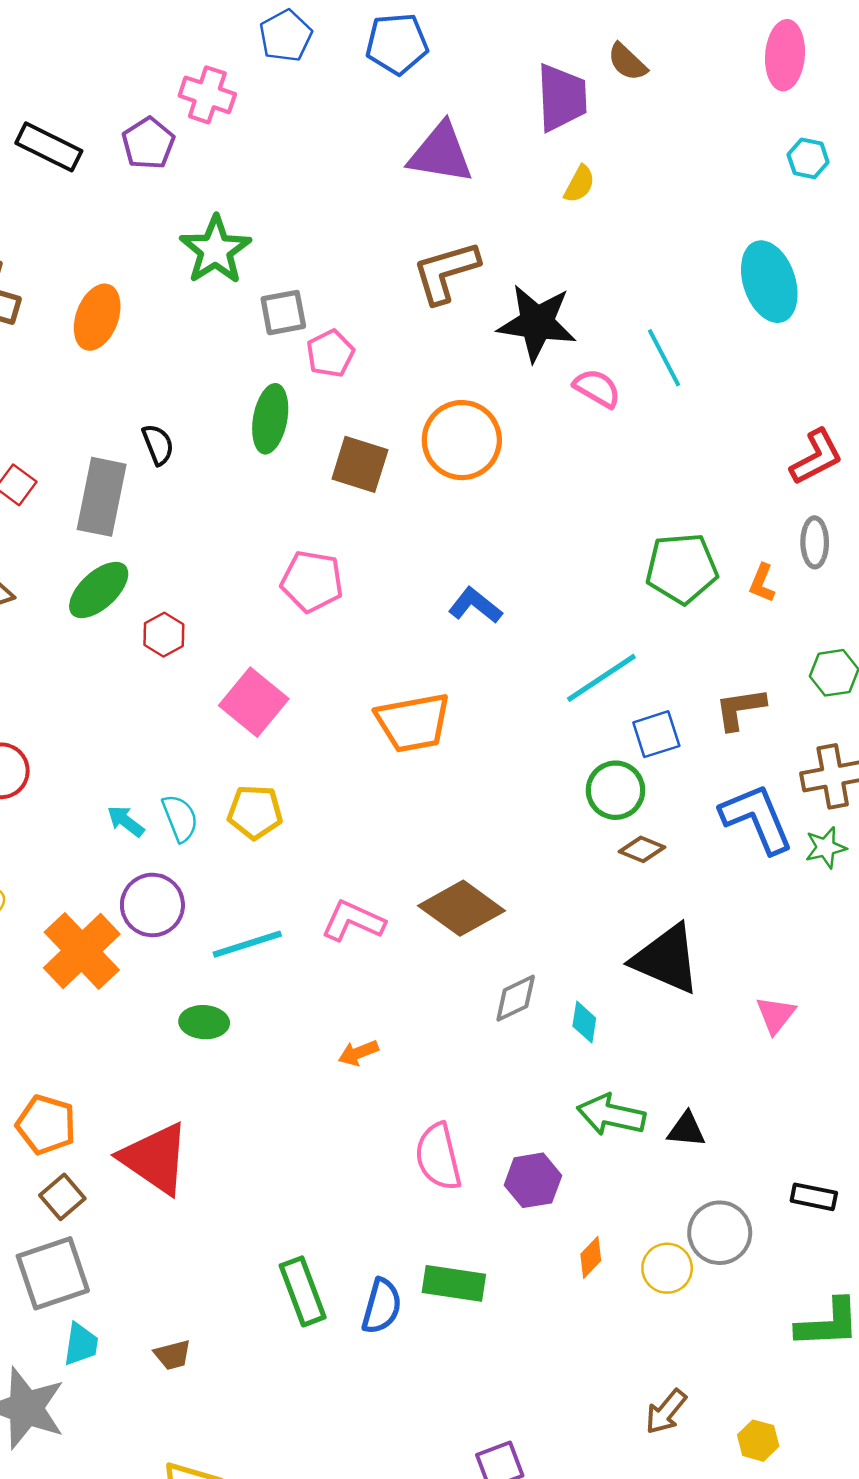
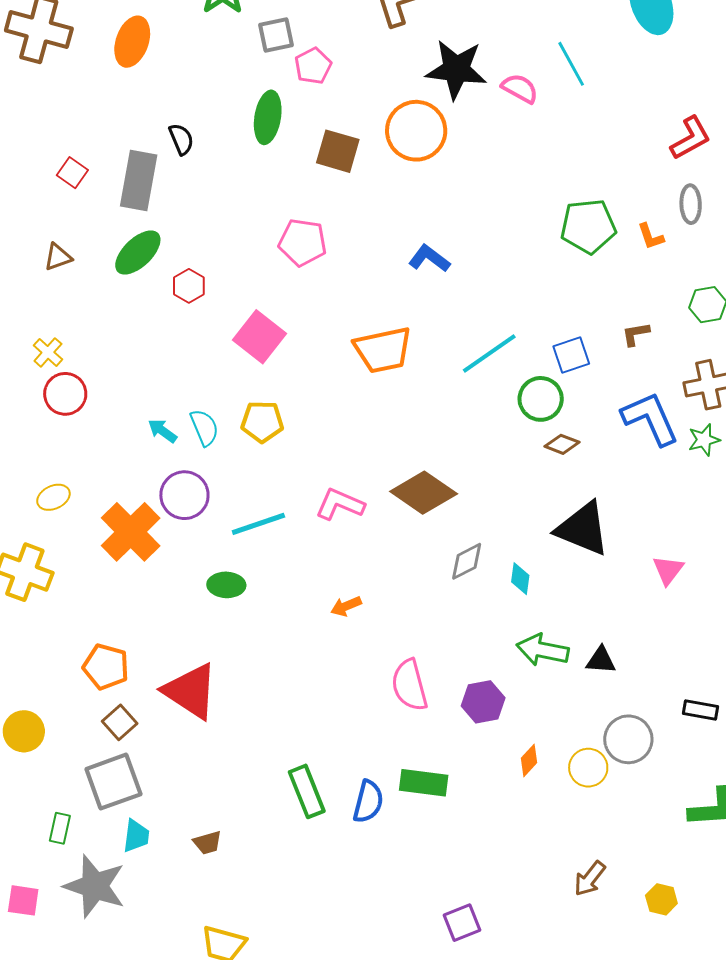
black star: (537, 323) -> (456, 69), moved
orange L-shape: (762, 583) -> (651, 236), turned -40
cyan line: (601, 678) -> (489, 354), moved
brown L-shape: (740, 709) -> (636, 334), size x0.7

